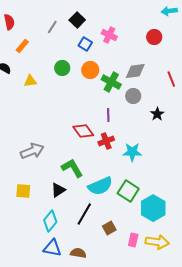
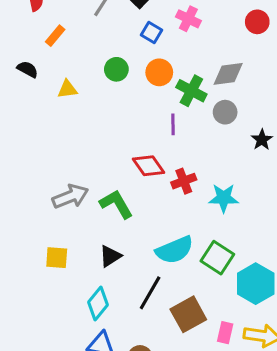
purple line: (108, 115) -> (173, 124), moved
green L-shape: (72, 168) -> (116, 204), moved
brown square: (109, 228) -> (188, 314), size x1.6

